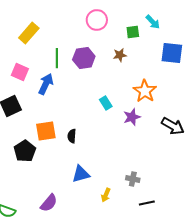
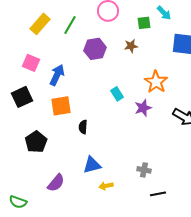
green line: (57, 58) -> (70, 25), moved, turned 30
orange square: (46, 131) -> (61, 106), moved
yellow arrow: (106, 195) -> (106, 186), moved, turned 56
purple semicircle: (49, 203) -> (56, 183), moved

